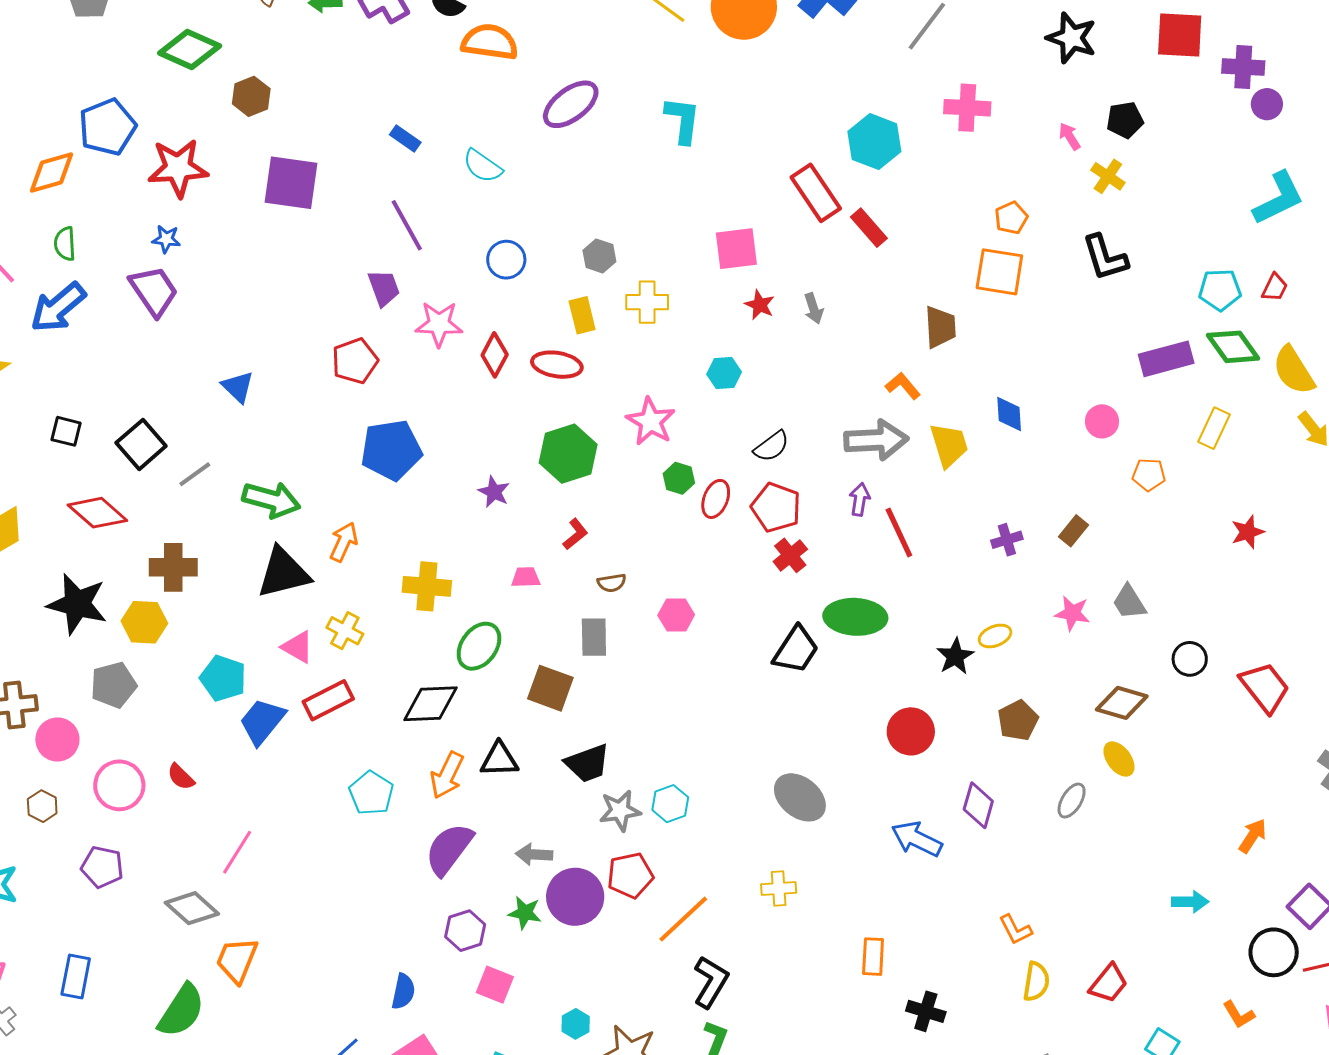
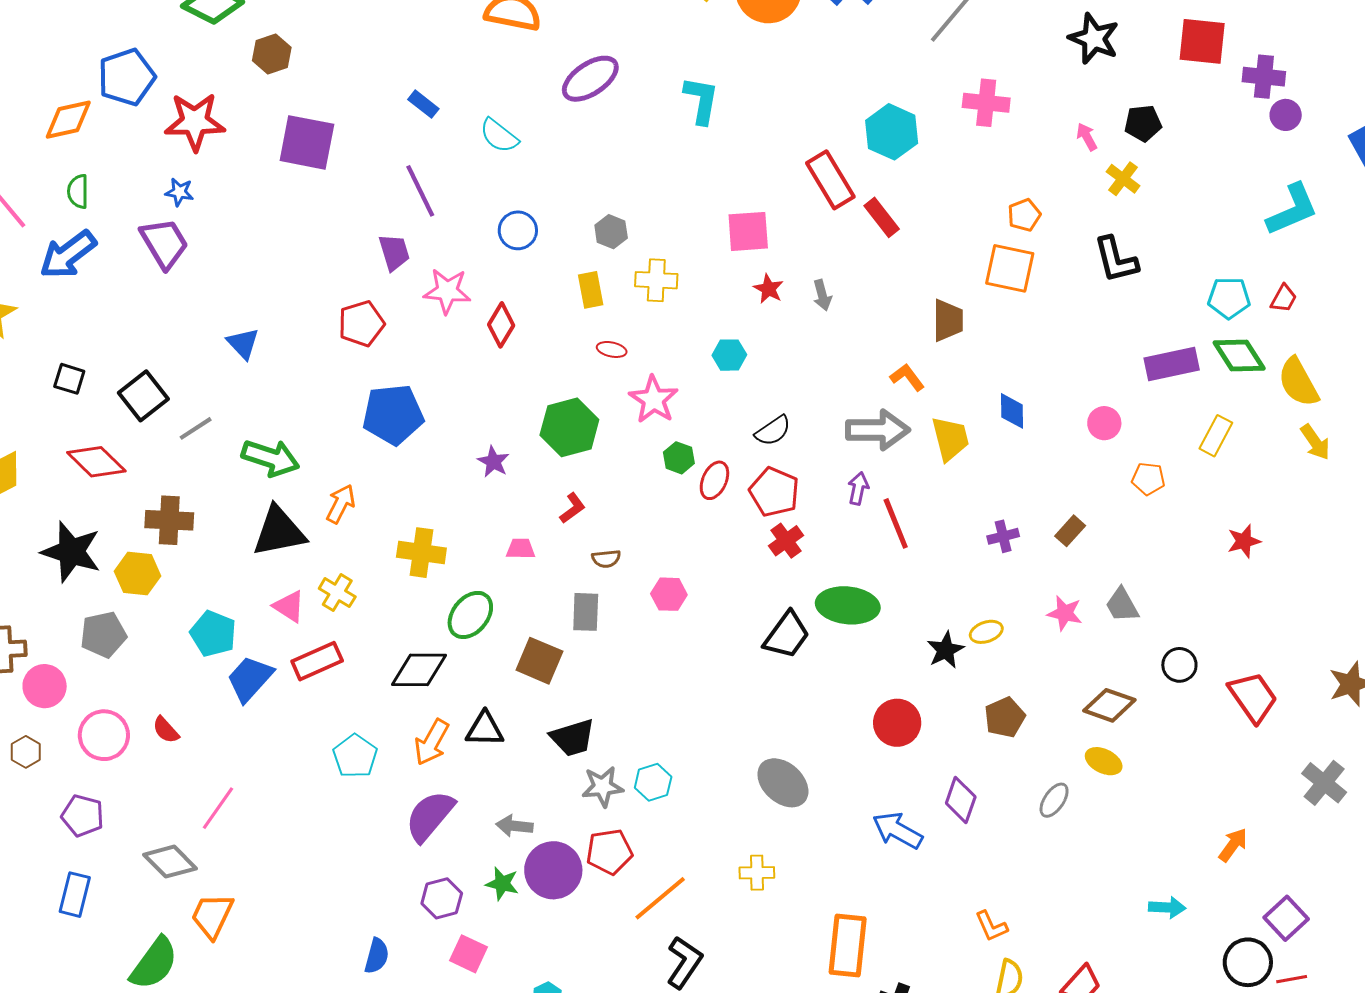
red ellipse: (557, 365) -> (612, 349), moved, size x0.6
yellow ellipse: (1119, 759) -> (1104, 761), turned -30
orange rectangle: (873, 957) -> (848, 946), size x1.6
blue rectangle: (76, 976) -> (75, 895), moved

